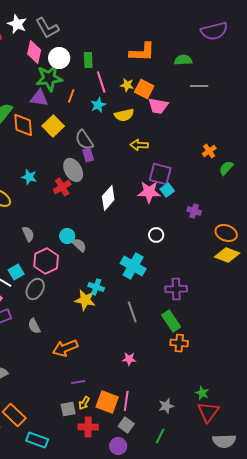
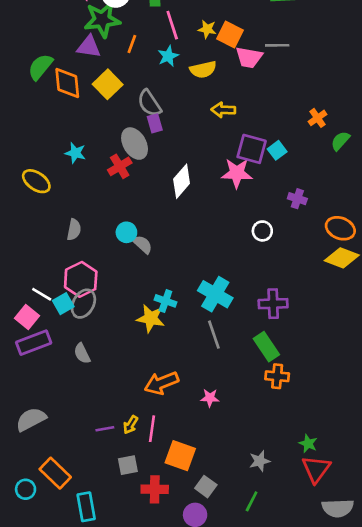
gray line: (199, 86) -> (277, 45), moved
cyan square: (167, 190) -> (277, 150), moved
gray semicircle: (28, 234) -> (74, 230), turned 35
white circle: (156, 235) -> (262, 231), moved
pink hexagon: (46, 261) -> (81, 279), moved
cyan cross: (133, 266) -> (215, 294), moved
cyan square: (16, 272) -> (63, 304), moved
orange arrow: (65, 348) -> (161, 383), moved
purple line: (78, 382) -> (105, 429), moved
pink line: (126, 401) -> (152, 429), moved
yellow arrow: (84, 403) -> (130, 425), moved
cyan rectangle: (37, 440) -> (86, 507), turned 60

